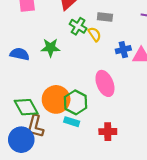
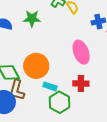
green hexagon: (76, 102) -> (60, 102), moved
red cross: (108, 132) -> (81, 84), moved

